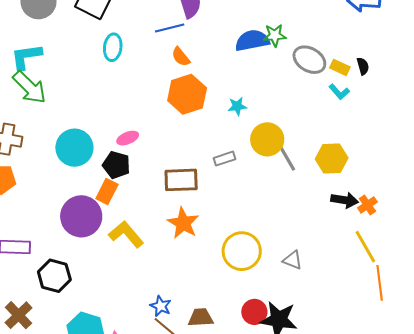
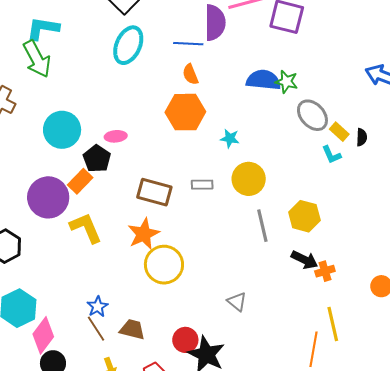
cyan ellipse: (113, 47) -> (128, 45), size x1.4
gray line: (286, 156) -> (262, 226), moved
yellow line: (365, 247) -> (333, 324), moved
yellow circle: (242, 251) -> (164, 265), moved

